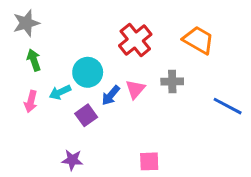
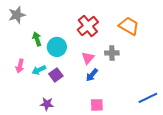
green arrow: (34, 60) -> (37, 39), moved
cyan arrow: (60, 92) -> (39, 70), moved
blue arrow: (111, 95) -> (92, 75), moved
blue line: (228, 106) -> (148, 98), moved, turned -54

